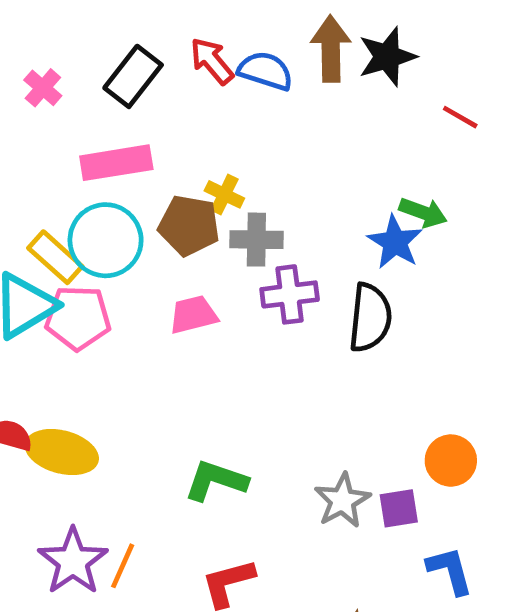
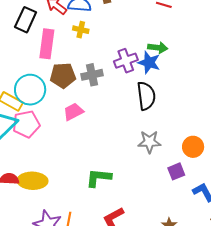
pink rectangle: (116, 163) -> (47, 44), moved, turned -60
yellow cross: (224, 194) -> (81, 30), moved
purple cross: (290, 294) -> (126, 61), moved
gray star: (342, 501) -> (149, 142), moved, turned -30

